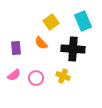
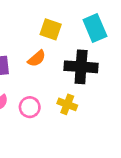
yellow square: (51, 22) -> (51, 29), turned -35
orange semicircle: (41, 43) -> (37, 59), turned -88

